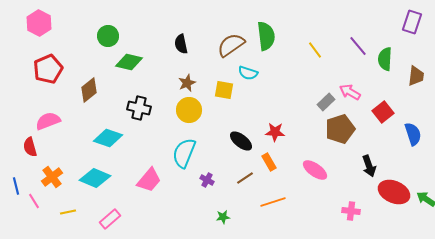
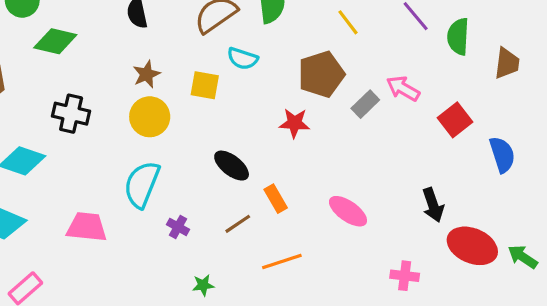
brown pentagon: (340, 129) -> (321, 74), moved
red star: (275, 132) -> (294, 123), moved
pink trapezoid: (149, 180) -> (87, 227), turned -124

